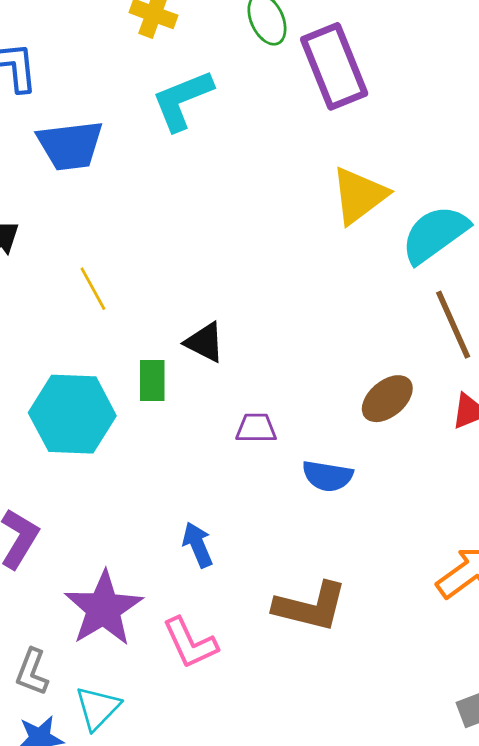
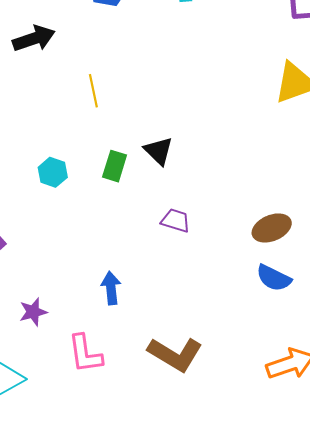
cyan hexagon: (72, 414) -> (53, 172), size x0.5
blue semicircle: (328, 476) -> (274, 278), moved
purple star: (104, 609) -> (33, 312), size x0.5

